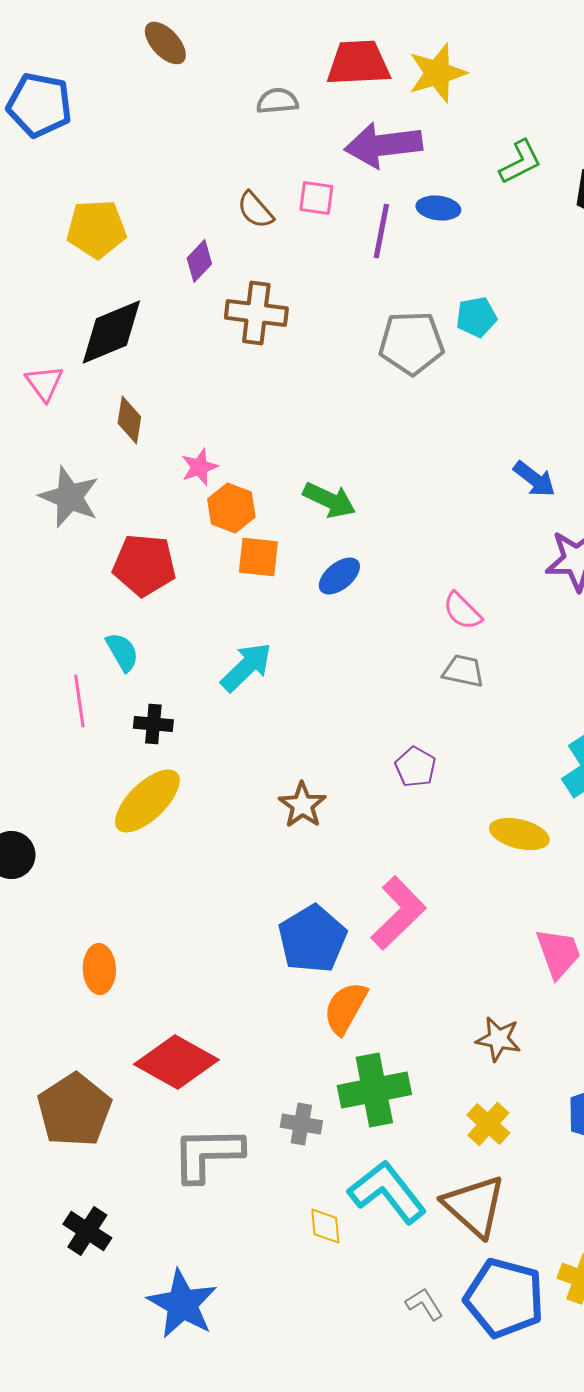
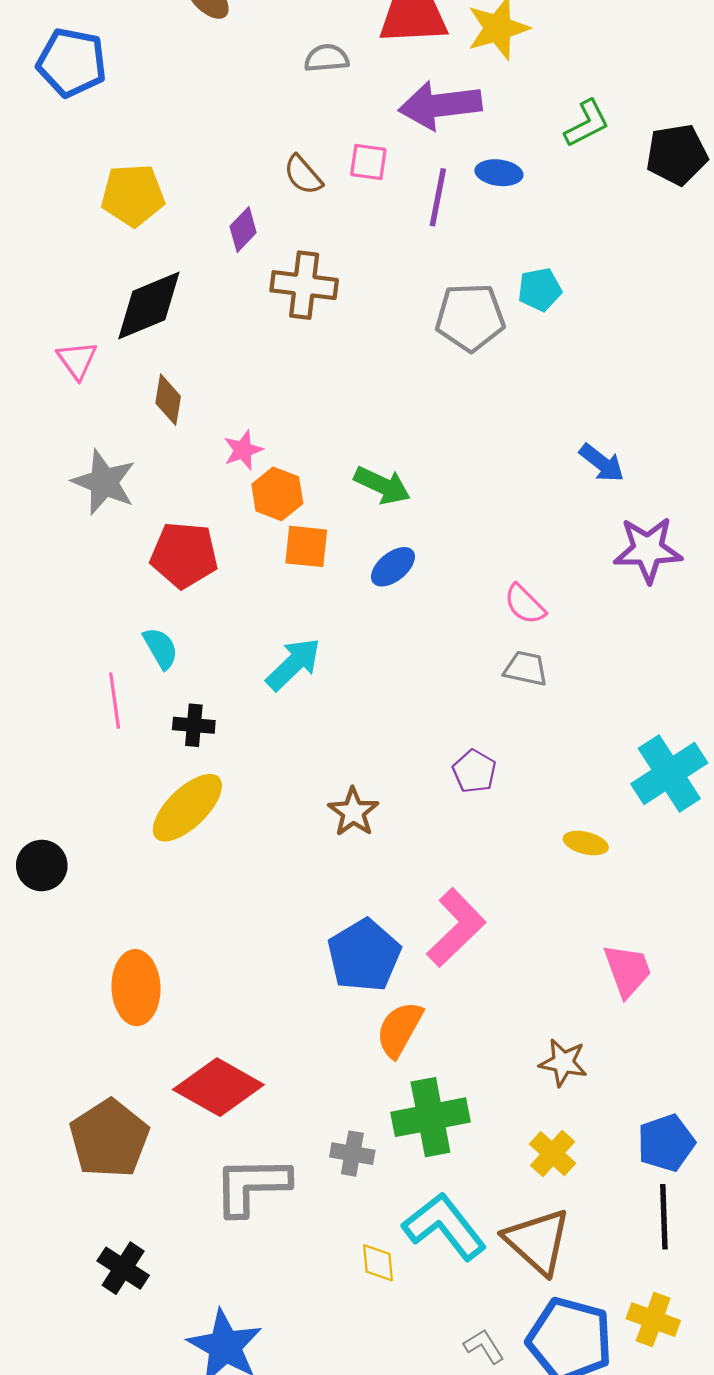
yellow ellipse: (519, 834) -> (586, 843), size x0.7
orange ellipse: (99, 969) -> (136, 988), size x1.4

